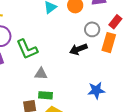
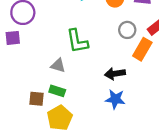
green L-shape: (27, 49) -> (77, 41), moved
black arrow: (78, 49) -> (115, 74), moved

